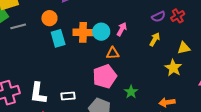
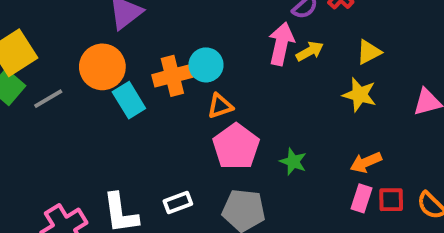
orange circle: (49, 18) -> (102, 67), size x1.5
pink arrow: (122, 29) -> (281, 44), moved, size x1.5
yellow arrow: (155, 39) -> (310, 51), turned 48
orange triangle: (113, 53) -> (220, 106), moved

